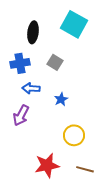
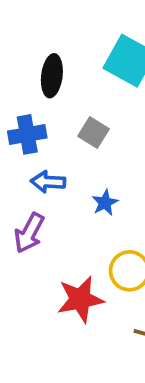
red star: (47, 165) -> (80, 299), moved

